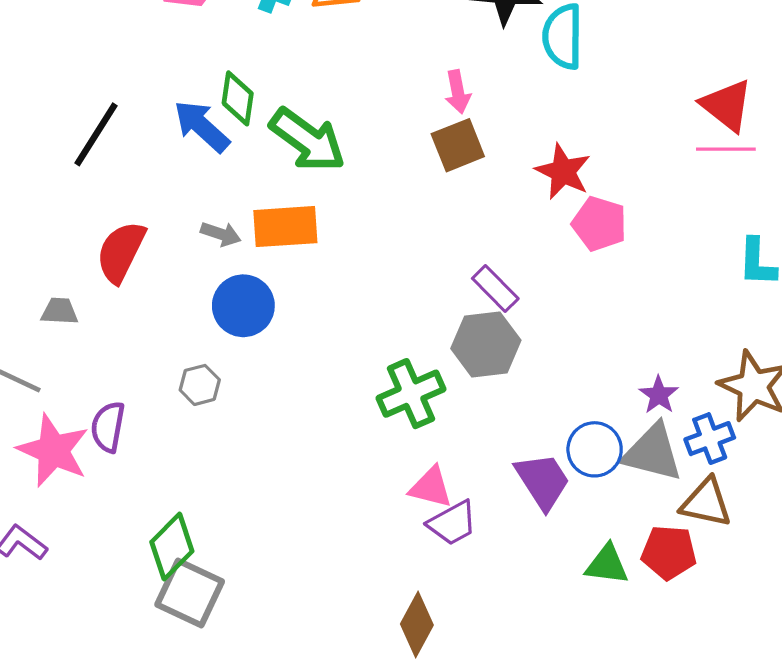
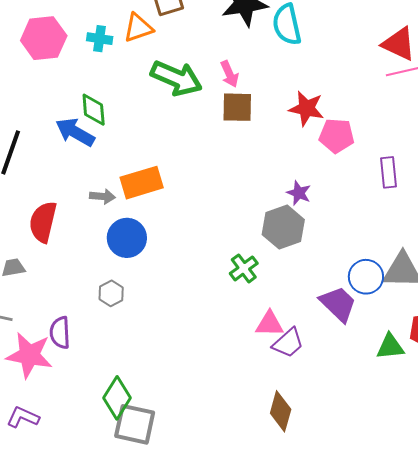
green arrow: (308, 140) -> (176, 78), moved
brown square: (458, 145) -> (237, 107), turned 36
purple rectangle: (495, 288) -> (389, 172), moved, turned 52
green cross: (411, 394) -> (244, 268), size x0.7
purple star: (659, 395) -> (299, 193), moved

